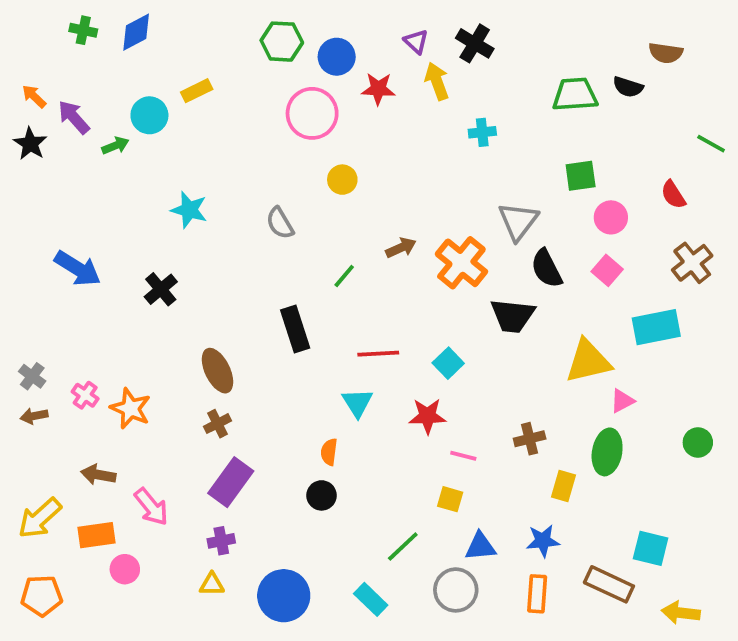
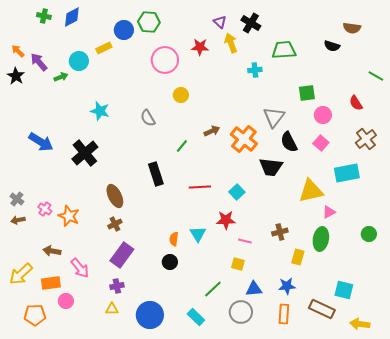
blue circle: (337, 57) -> (124, 30), moved
green trapezoid: (575, 95) -> (284, 50), moved
black cross: (161, 289) -> (85, 153), size x1.5
cyan triangle: (357, 403) -> (198, 234), moved
orange pentagon: (42, 596) -> (35, 315), moved

